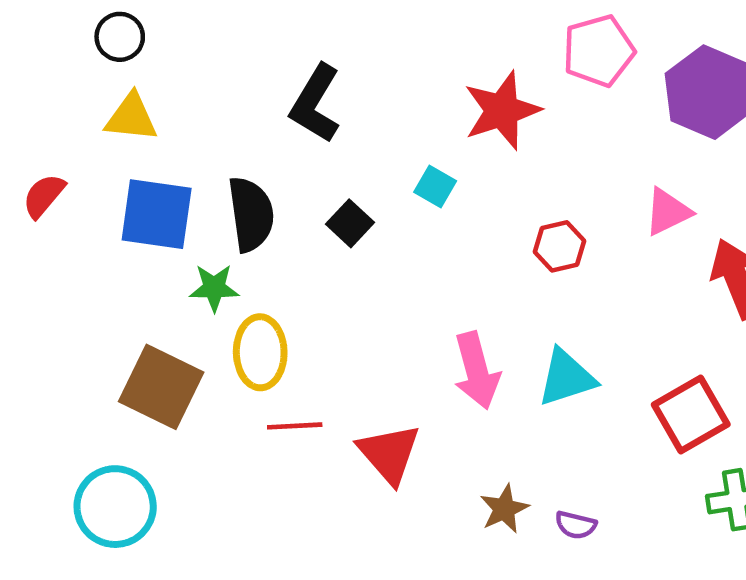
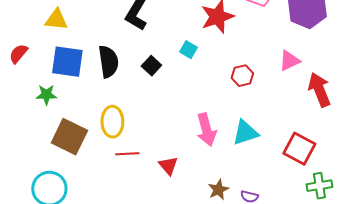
green star: (214, 288) -> (46, 95), moved
red square: (691, 414) -> (299, 149), turned -32
red triangle: (389, 454) -> (168, 166), size x0.7

